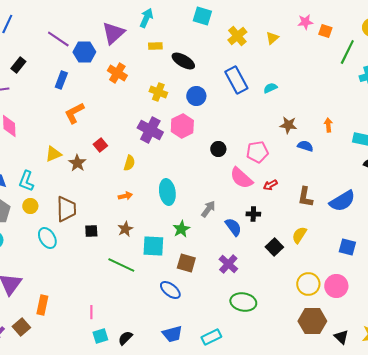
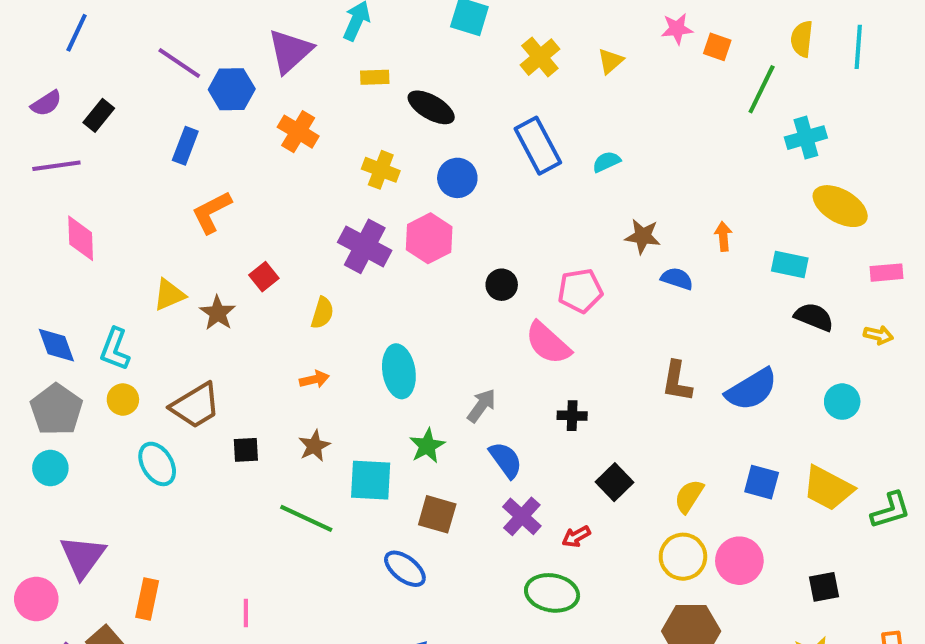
red arrow: (270, 185) -> (576, 537), moved
brown trapezoid: (66, 209) -> (195, 406), turned 60
blue semicircle: (233, 227) -> (506, 460), moved
yellow semicircle: (299, 235) -> (689, 496), moved

